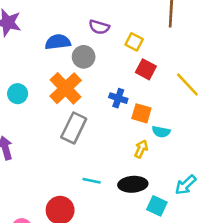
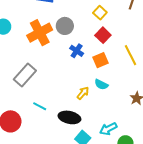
gray circle: (84, 57) -> (65, 26), moved
orange square: (141, 113) -> (101, 60), moved, turned 35
gray rectangle: (74, 128) -> (25, 75), moved

